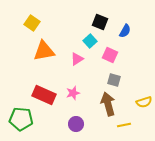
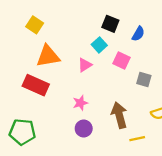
gray square: (114, 80) -> (144, 79), moved
red rectangle: (44, 95) -> (36, 85), moved
purple circle: (76, 124) -> (84, 129), moved

